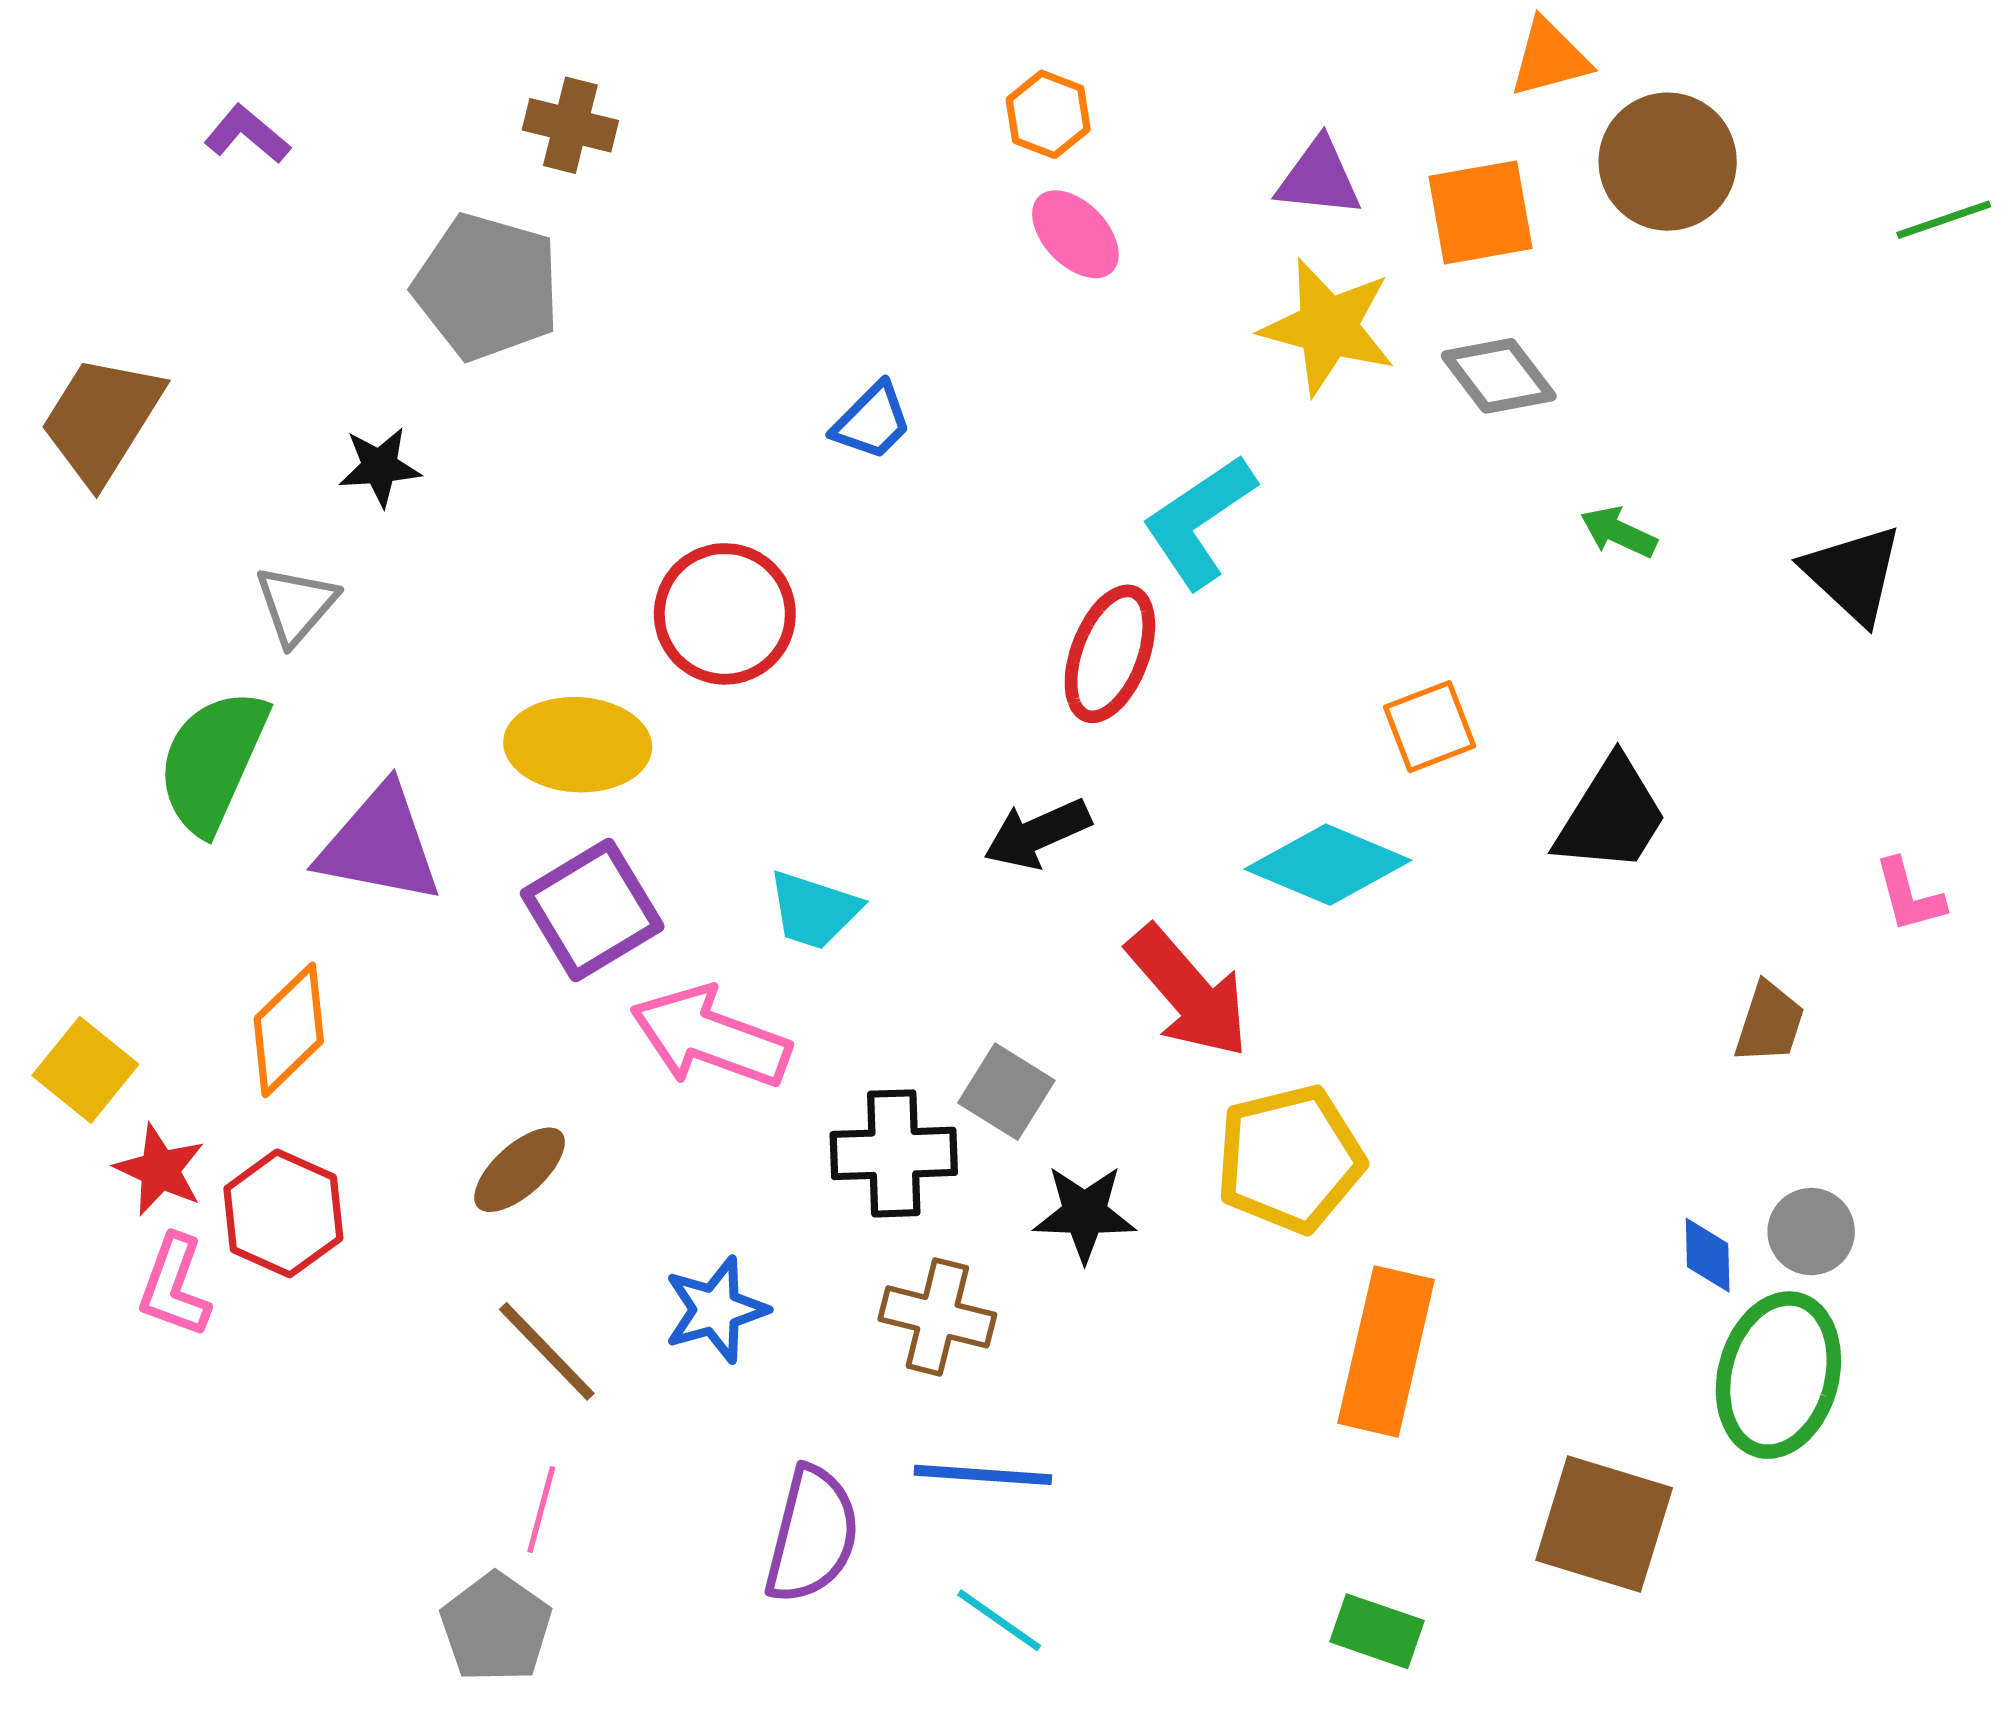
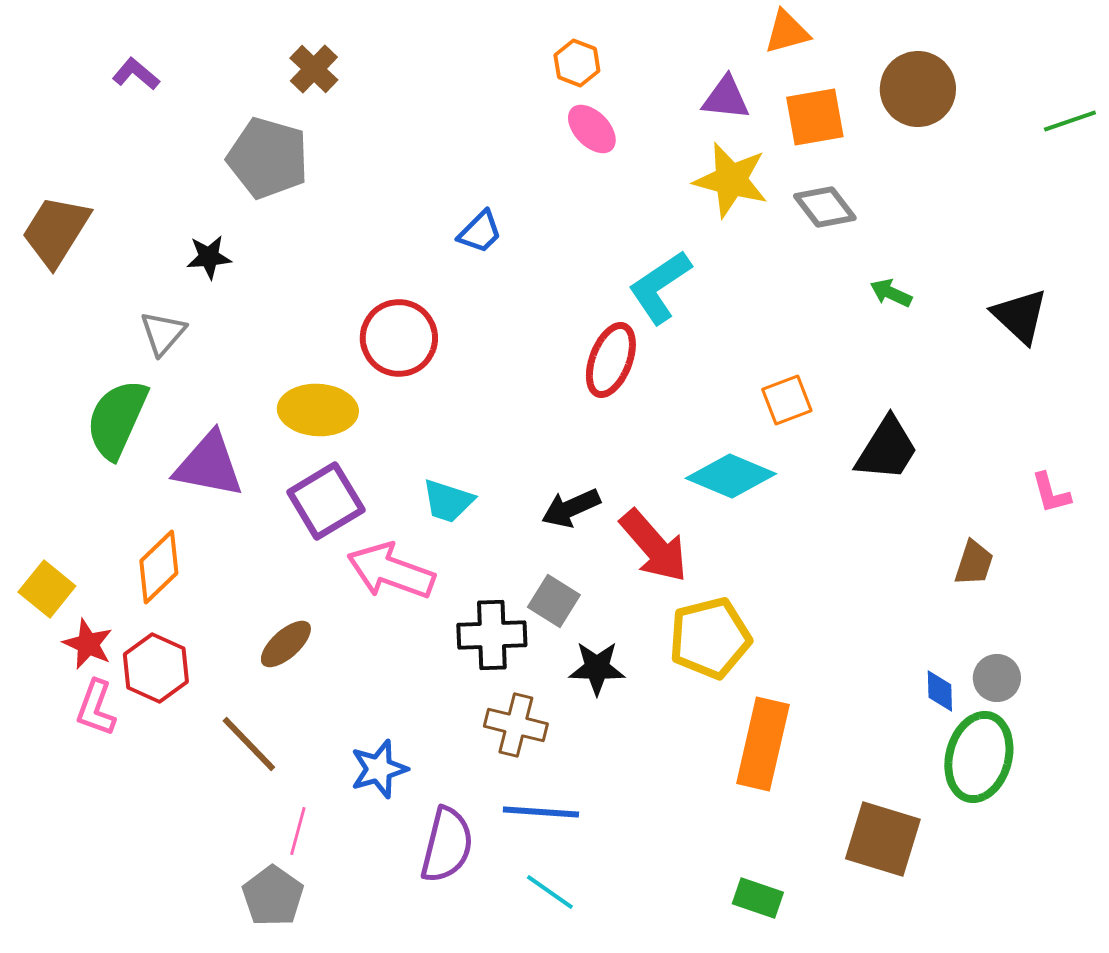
orange triangle: (1550, 58) -> (787, 32), moved
brown cross: (570, 125) -> (314, 69), turned 30
black arrow: (1037, 834) -> (571, 508), moved
blue star: (716, 1310) -> (379, 769), moved
brown line: (547, 1351) -> (249, 744), moved

